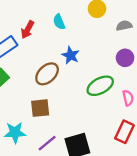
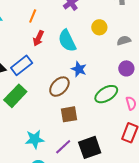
cyan semicircle: (59, 22) -> (67, 41), size x1.6
red arrow: (28, 30) -> (38, 38), moved
brown square: (40, 108) -> (69, 114), moved

